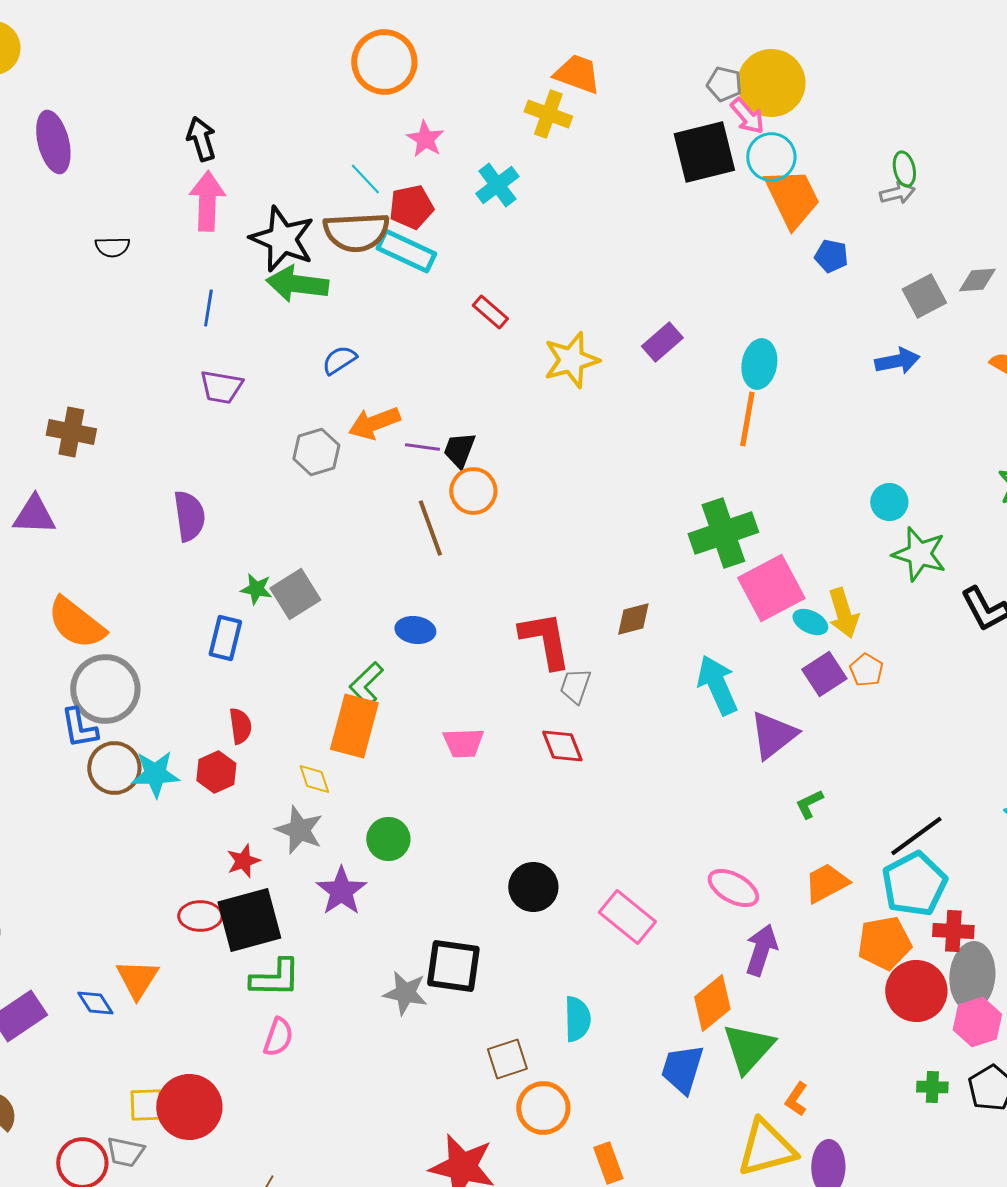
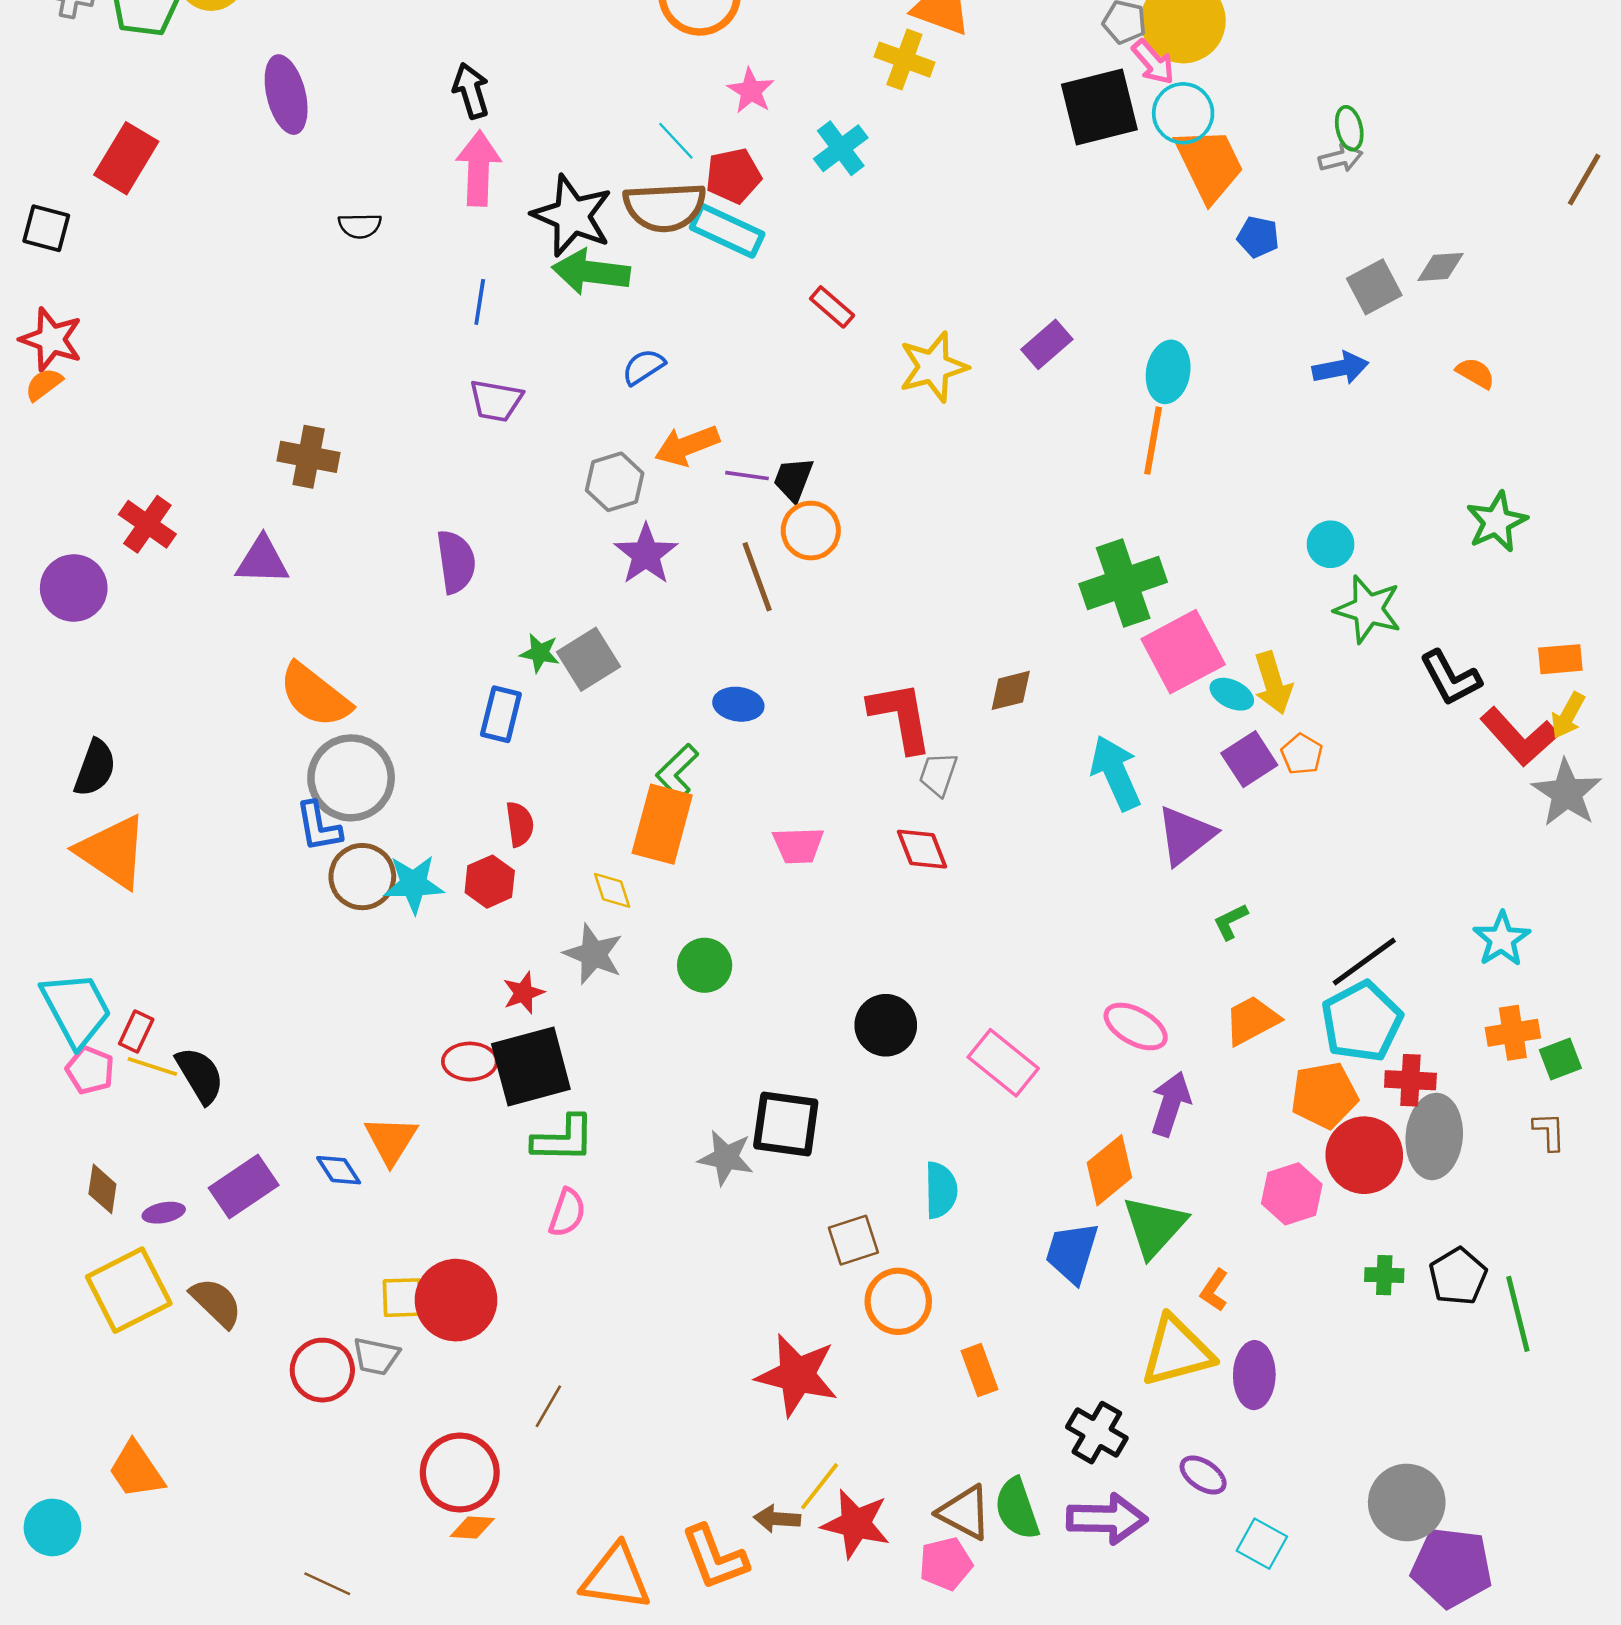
purple star: (341, 891) -> (646, 554), moved
pink hexagon: (977, 1022) -> (1292, 1194), moved

